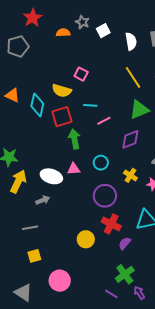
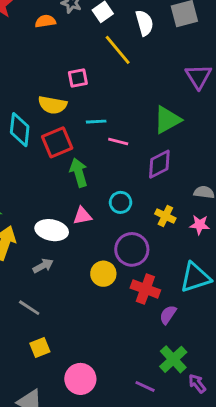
pink square: (81, 74) -> (78, 78), turned -32
yellow line: (133, 77) -> (118, 50), moved
pink line: (104, 121) -> (118, 141), turned 48
gray line: (30, 228) -> (29, 308), turned 49
yellow circle: (86, 239) -> (103, 274), moved
purple line: (111, 294) -> (145, 386), moved

